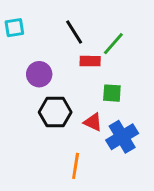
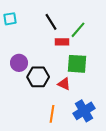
purple circle: (39, 74) -> (19, 63), moved
green square: (112, 93) -> (77, 64), size x1.5
blue cross: (122, 137) -> (84, 111), moved

